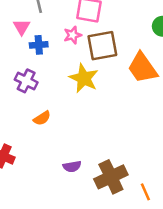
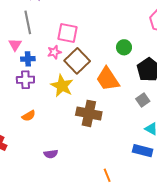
brown square: (102, 46) -> (77, 61), turned -35
purple cross: (26, 81) -> (25, 80), moved, turned -30
brown cross: (111, 177) -> (89, 113), moved, turned 35

